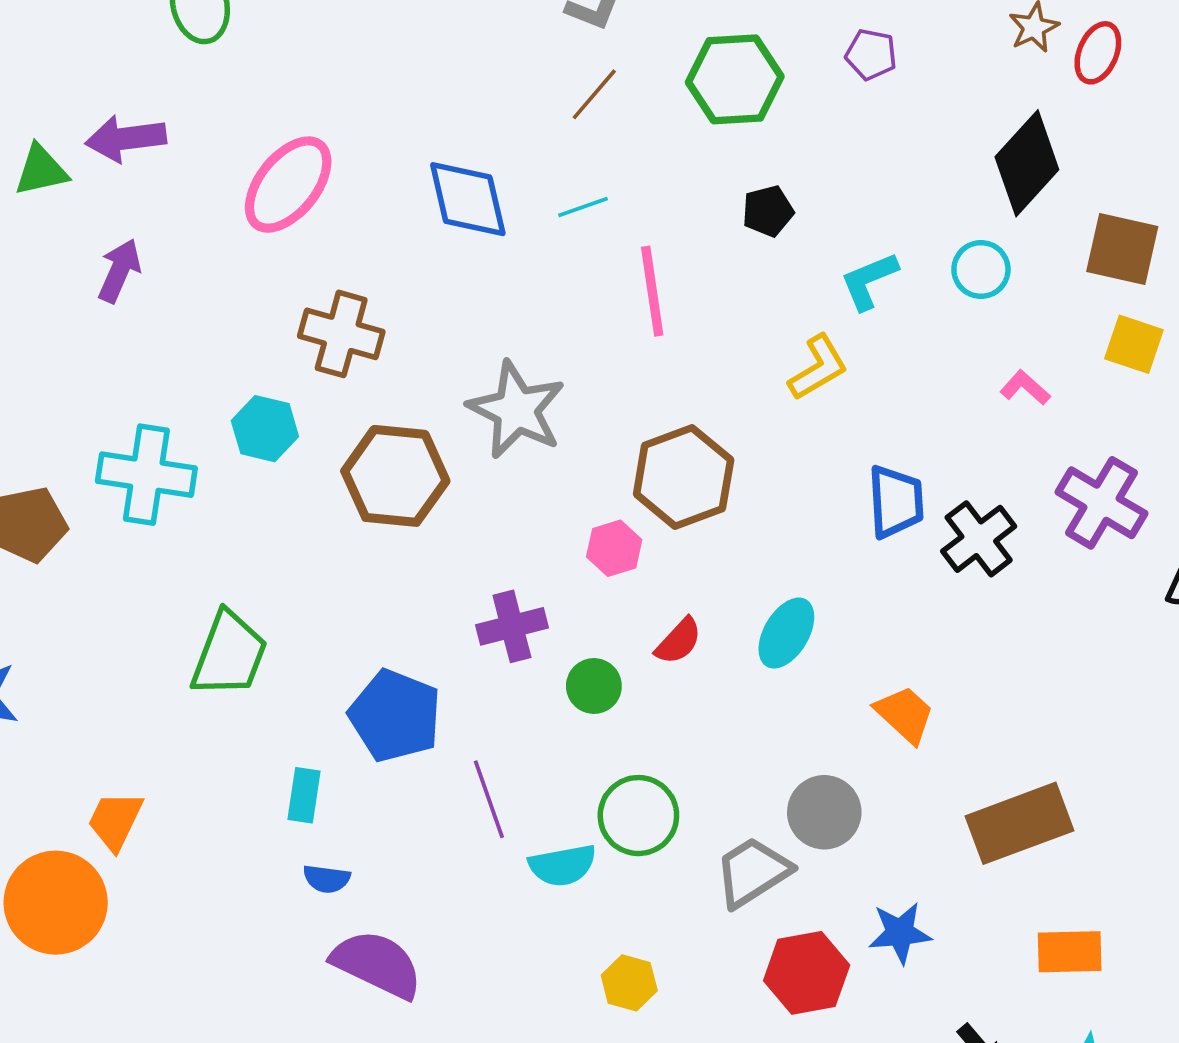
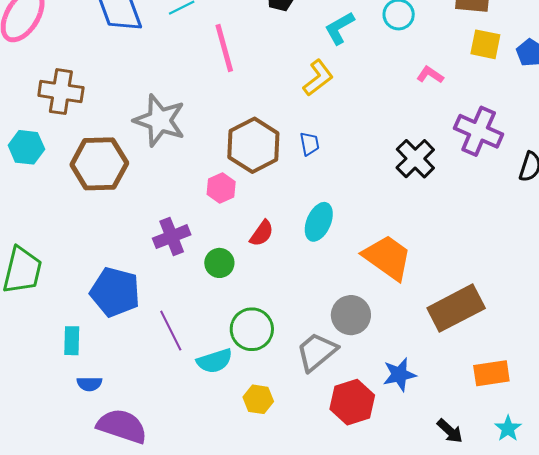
blue trapezoid: (896, 502) -> (309, 144), moved, size x0.6
orange trapezoid: (905, 714) -> (387, 257), size x1.5
yellow hexagon: (629, 983) -> (258, 399), moved

